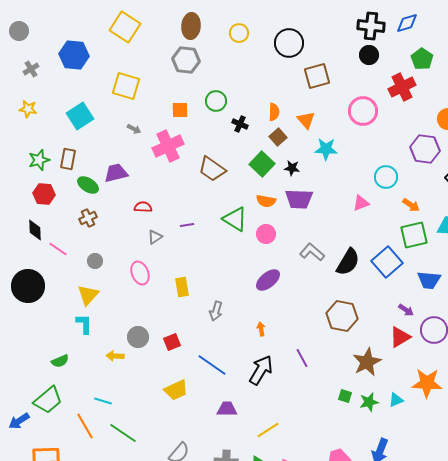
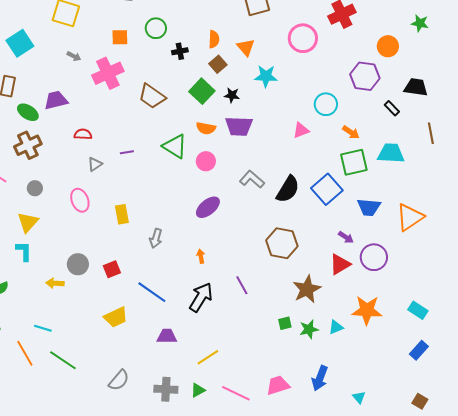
black cross: (240, 124) -> (180, 51), turned -35
brown cross: (88, 218) -> (28, 145), size x1.5
green square: (345, 396) -> (285, 323), turned -32

